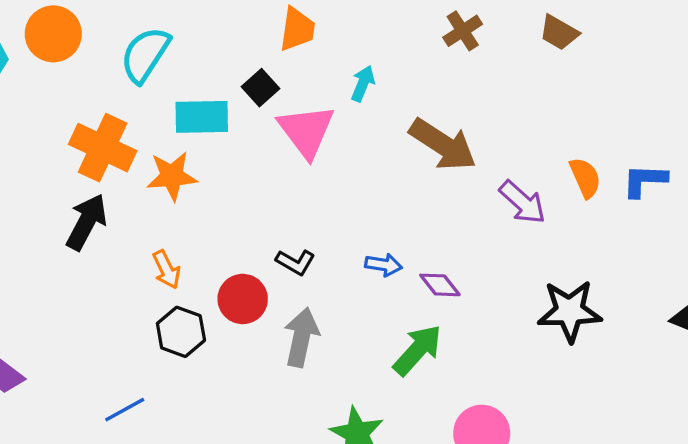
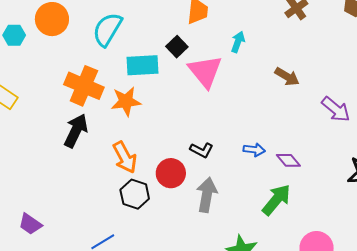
brown arrow: (443, 145) -> (287, 77), size x0.6
orange arrow: (167, 270) -> (125, 157), size x1.4

